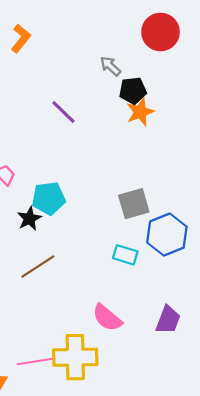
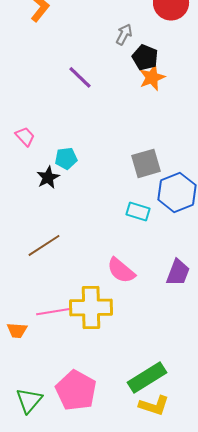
gray arrow: (110, 66) -> (124, 34), turned 75
black pentagon: (133, 91) -> (145, 57), turned 30
cyan pentagon: (49, 198) -> (66, 158), size x0.7
brown line: (38, 267) -> (44, 245), moved

